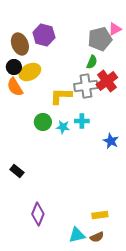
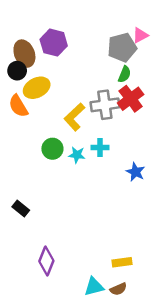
green semicircle: (92, 62) -> (124, 74), moved
black circle: (14, 67) -> (17, 71), moved
yellow L-shape: (61, 96) -> (74, 117), turned -45

